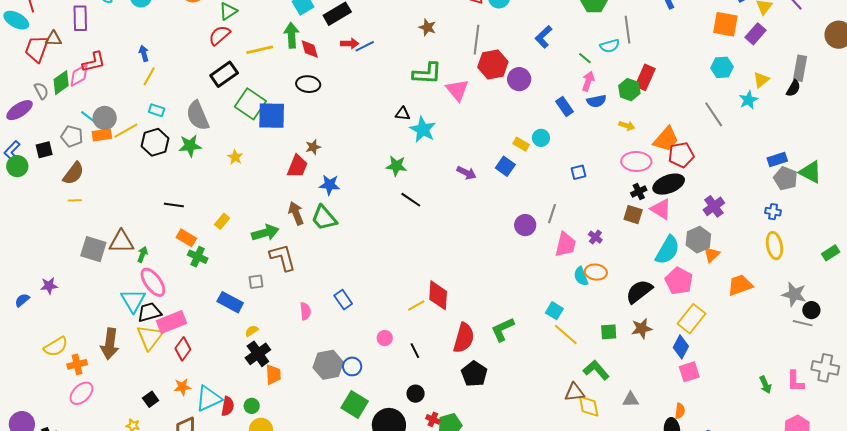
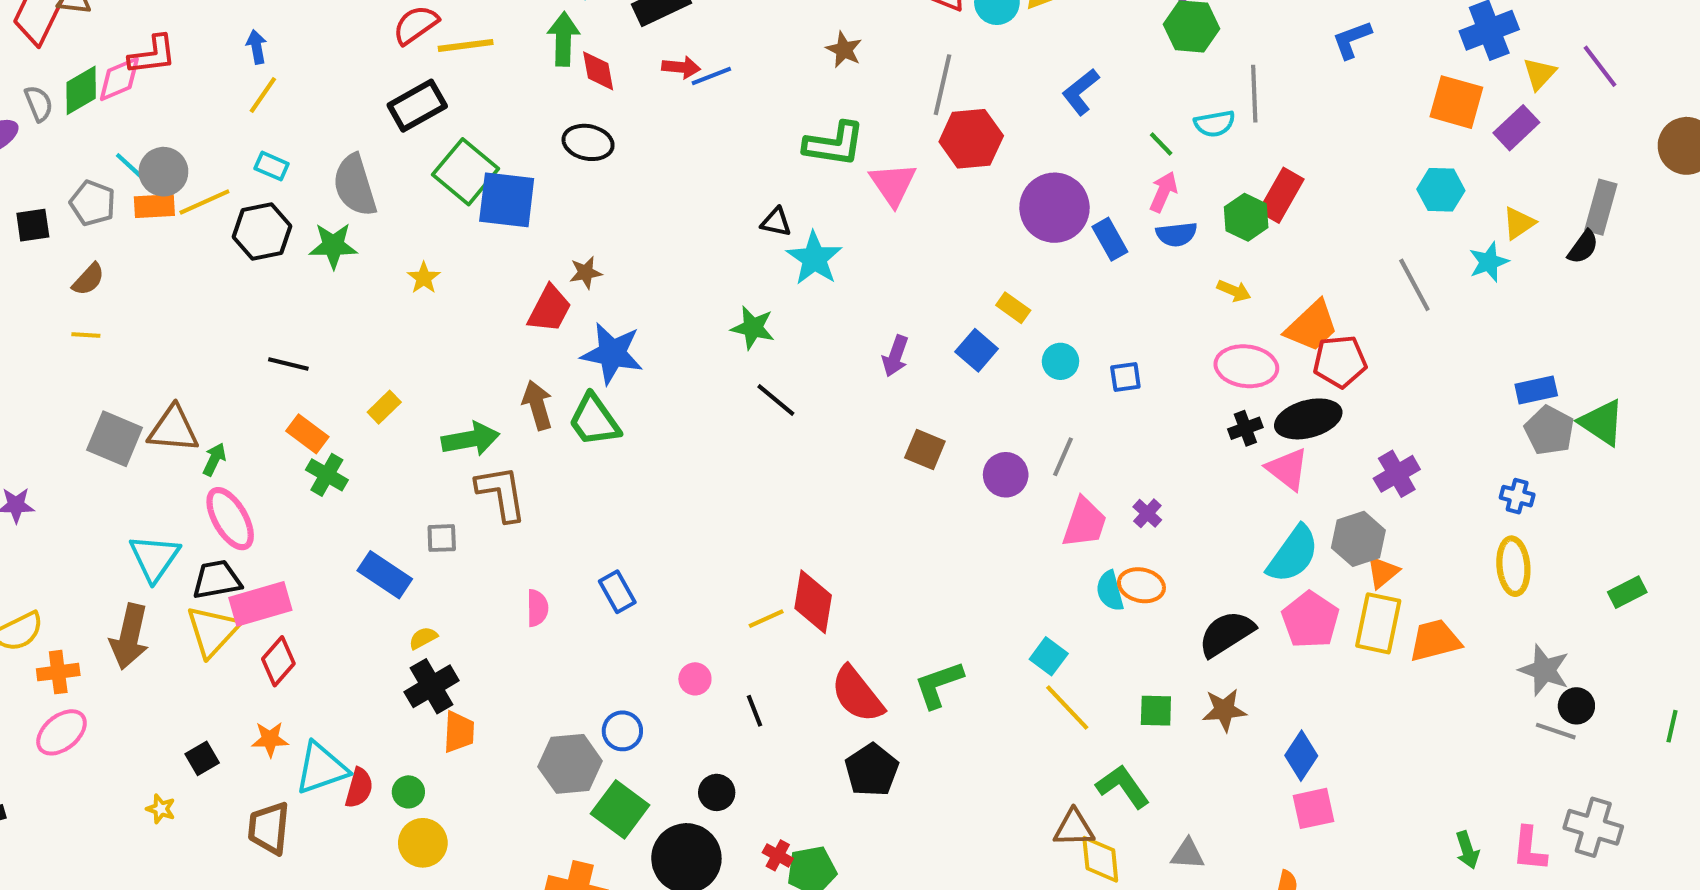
yellow line: (260, 50) -> (466, 45), moved
purple circle: (519, 79) -> (1054, 208), moved, size x1.4
cyan circle: (541, 138) -> (1060, 361), moved
brown semicircle: (73, 173) -> (88, 279), size x0.7
purple arrow: (466, 173) -> (895, 356), turned 78
blue star: (330, 185) -> (612, 353), size x1.4
brown square: (633, 215) -> (925, 450), moved
cyan triangle: (133, 301) -> (154, 558), moved
yellow rectangle: (691, 319) -> (1378, 623), moved, turned -32
red semicircle: (464, 338) -> (857, 694), turned 120
gray hexagon: (328, 365) -> (570, 764), moved
black circle: (416, 394) -> (717, 792), moved

